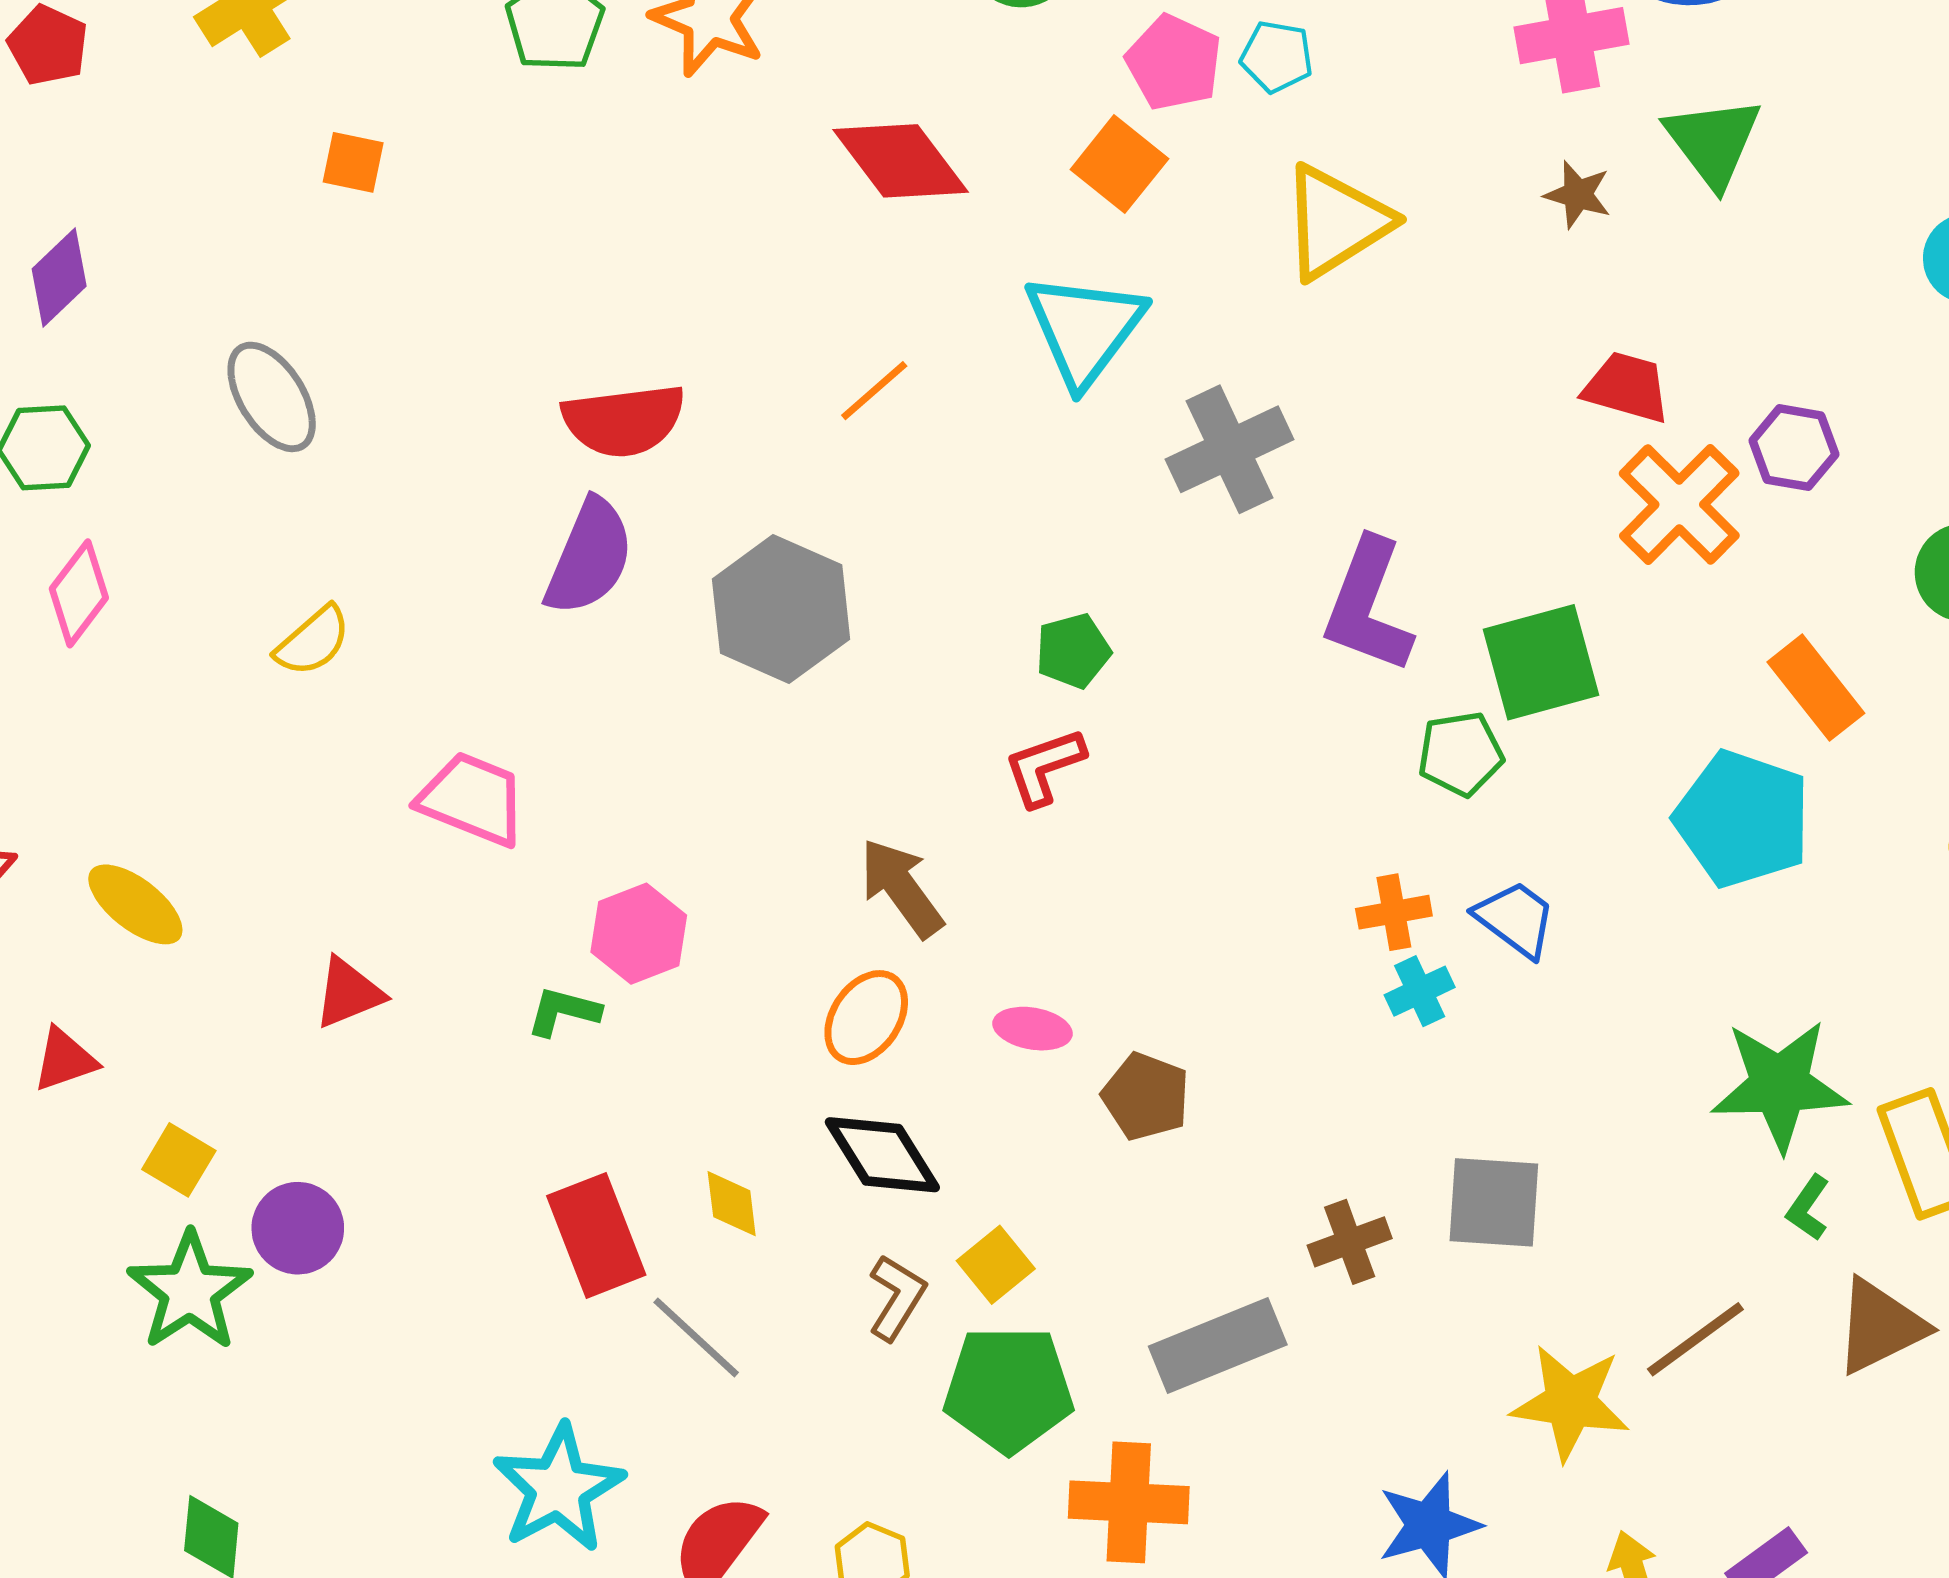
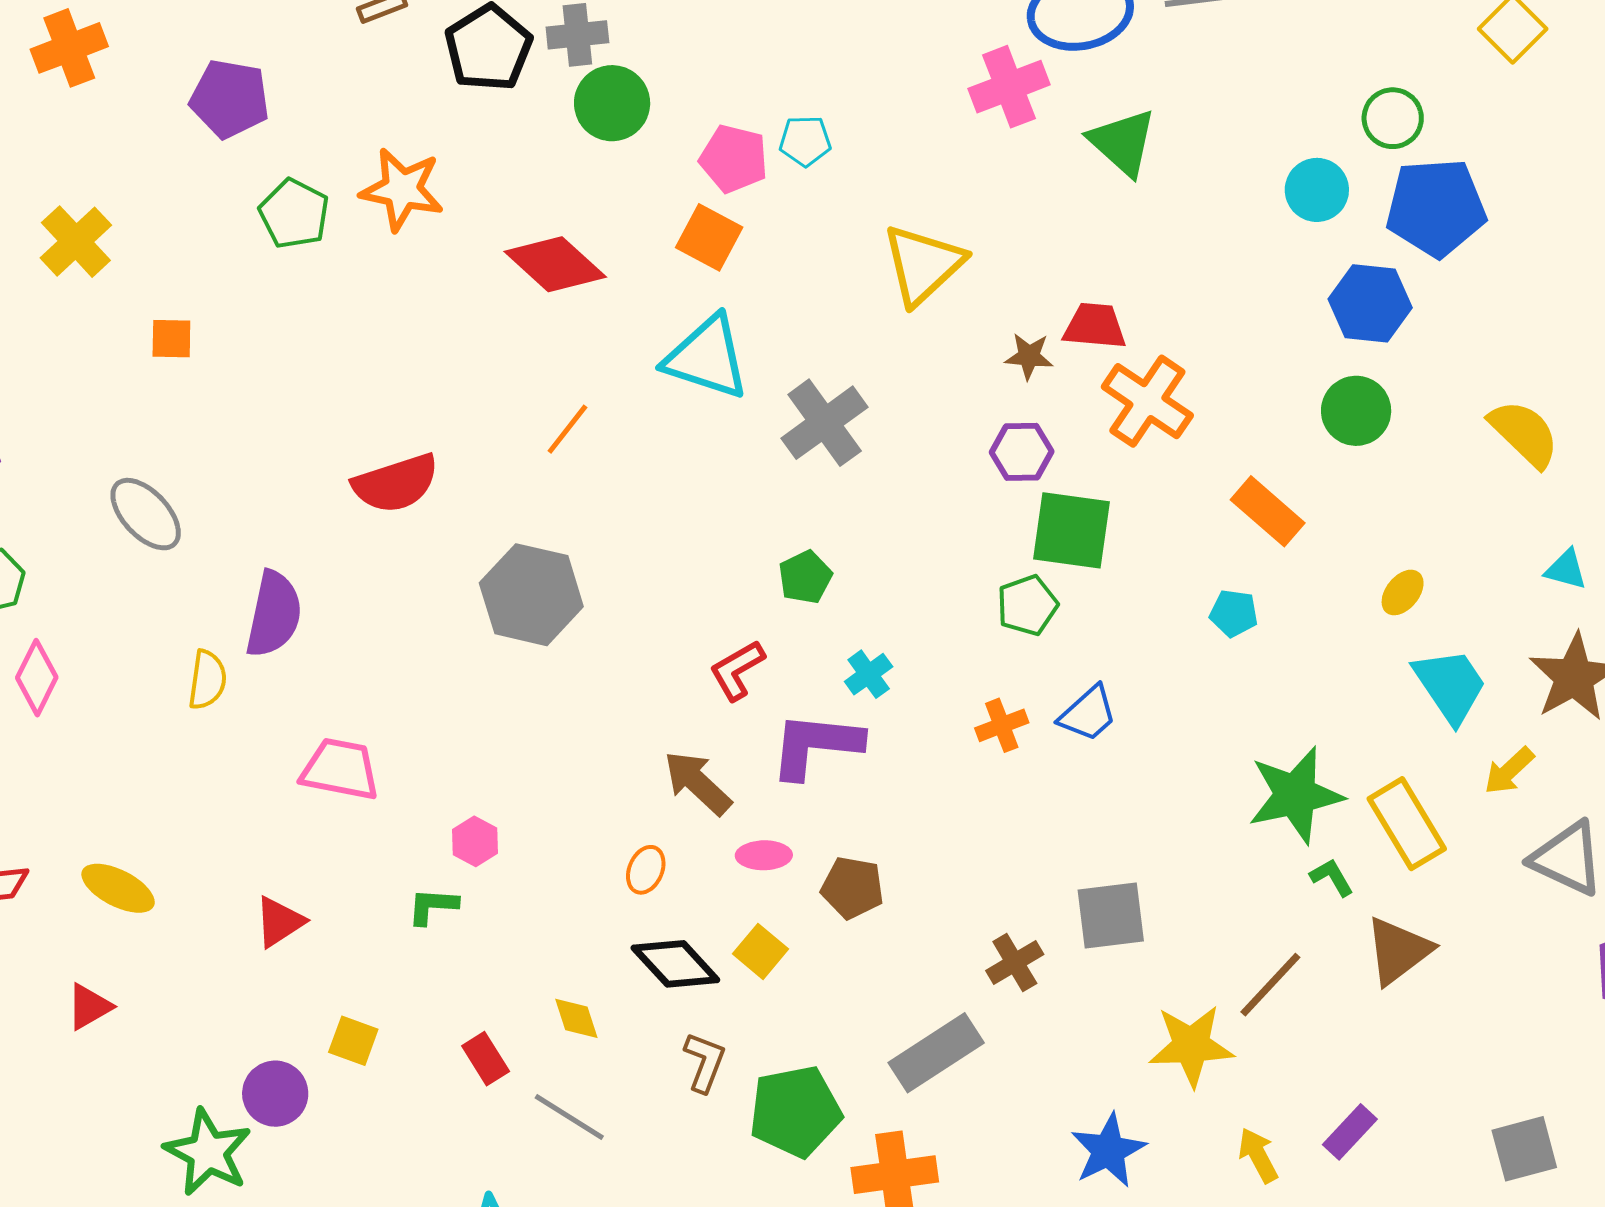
brown star: (1578, 195) -> (1029, 356), moved
yellow triangle: (1336, 222) -> (923, 264), moved
cyan triangle: (1085, 329) -> (707, 358), turned -38
purple hexagon: (1794, 448) -> (1022, 452), moved
purple semicircle: (589, 557) -> (274, 614), moved
purple L-shape: (1368, 606) -> (816, 745), moved, turned 86
yellow semicircle: (313, 641) -> (207, 680), turned -30
green pentagon: (1073, 651) -> (805, 577), moved
green square: (1541, 662) -> (1072, 530), turned 34
cyan pentagon: (1743, 819) -> (1234, 613), size x0.5
brown arrow: (901, 888) -> (698, 783), moved
blue trapezoid: (1516, 919) -> (1088, 714), turned 112
pink hexagon: (639, 934) -> (475, 841), size x0.7
cyan cross: (1420, 991) -> (869, 674), moved
orange ellipse: (866, 1018) -> (646, 870), size x0.7
yellow square: (179, 1160) -> (353, 1041), moved
green L-shape: (1808, 1208) -> (1332, 877), turned 126
red rectangle: (596, 1235) -> (486, 1059), size x0.6
yellow square: (996, 1265) -> (761, 951), moved

